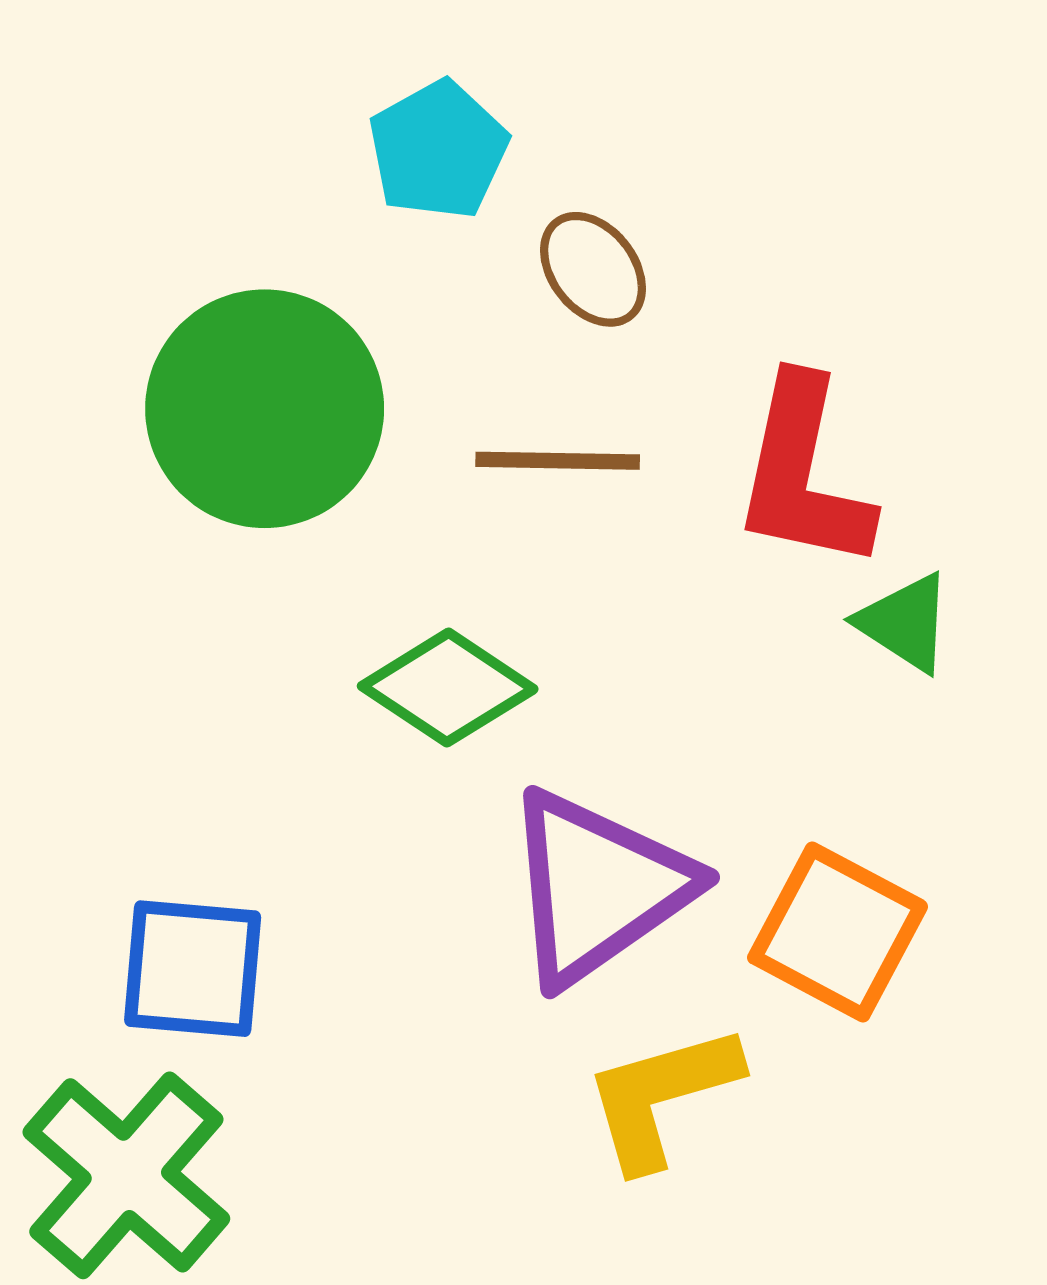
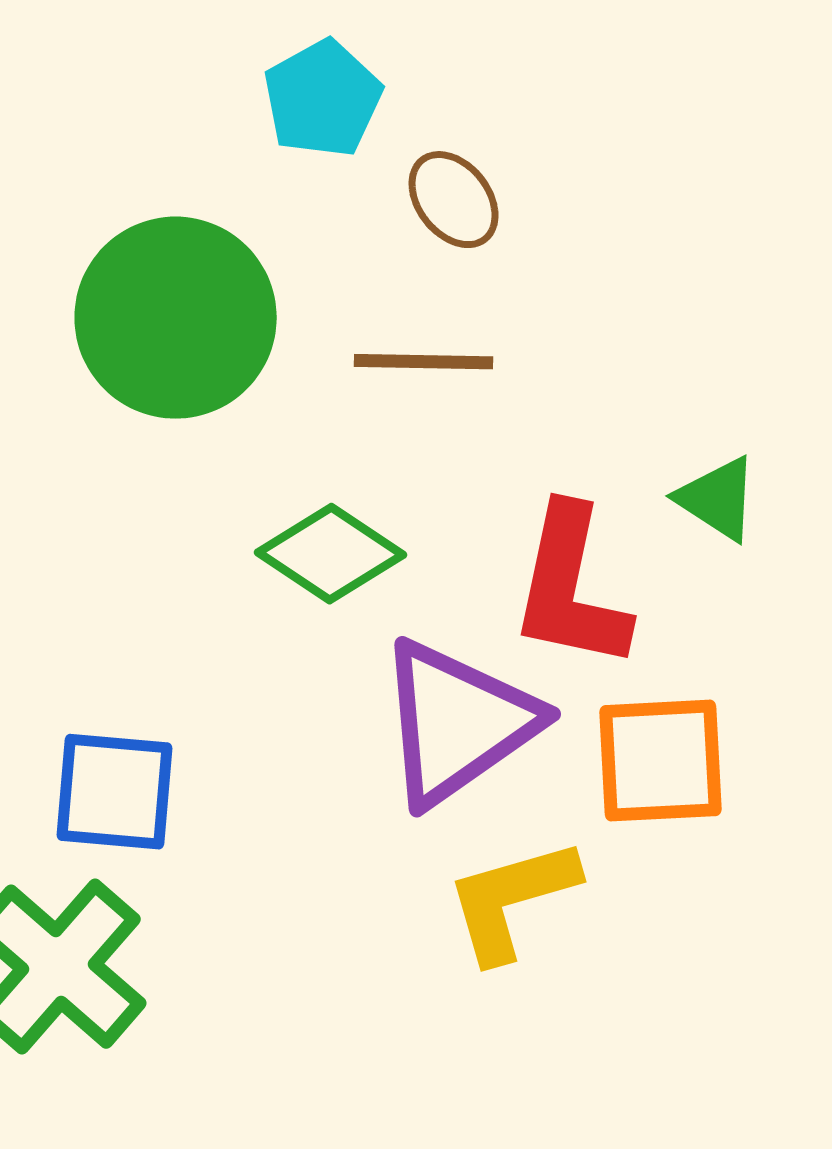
red L-shape: (803, 474) -> (571, 588), moved
orange square: (838, 932) -> (661, 761), turned -31

